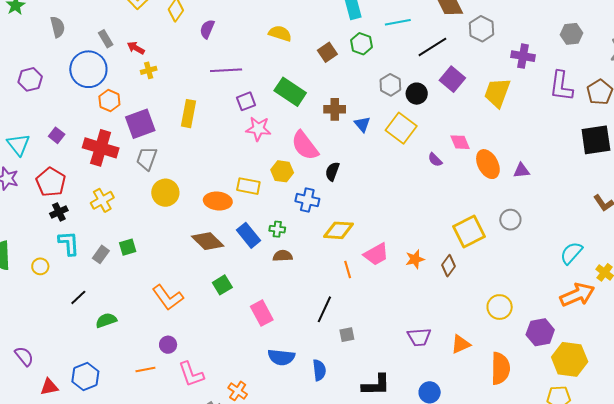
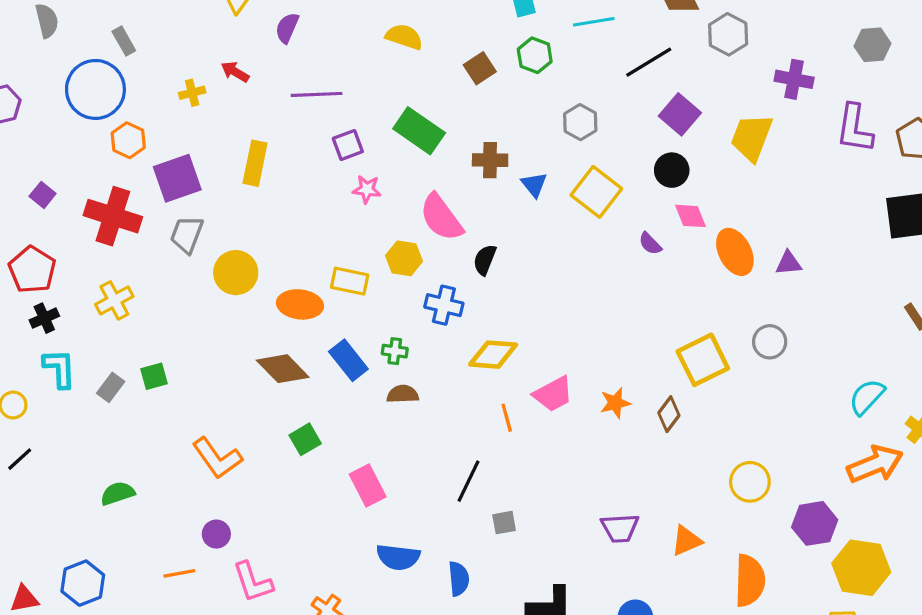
red arrow: (136, 48) -> (235, 72), moved
black circle: (417, 94) -> (672, 170), moved
pink star: (258, 129) -> (367, 189), size x0.7
yellow circle: (165, 193) -> (236, 273), moved
black line: (78, 297) -> (20, 459), moved

